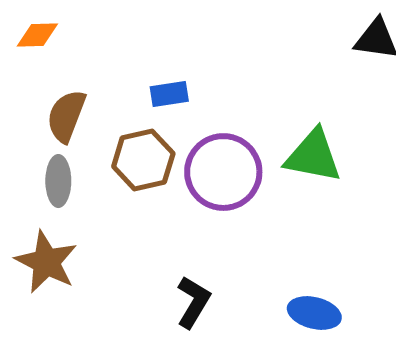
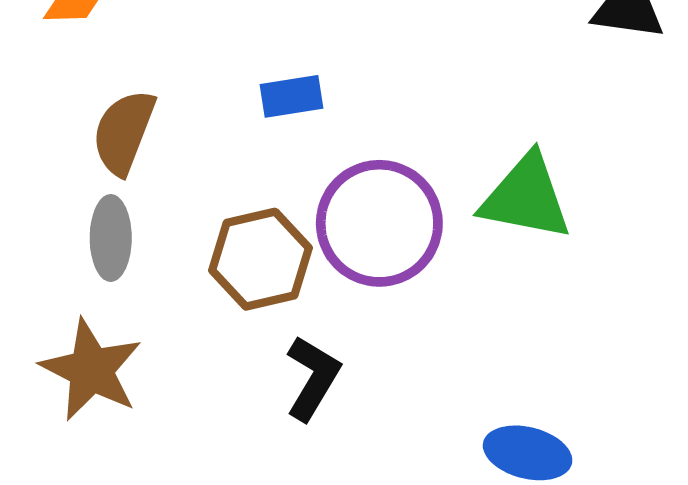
brown hexagon: (143, 160) -> (261, 259), moved
black L-shape: (193, 302) -> (313, 378), moved

